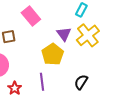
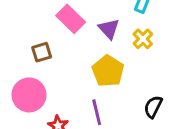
purple triangle: (64, 34) -> (109, 29), moved
yellow cross: (88, 35) -> (143, 39), moved, size x0.6

